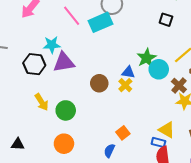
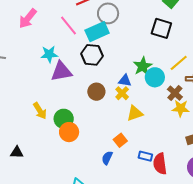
black square: (166, 20) -> (161, 28), size x1.5
black hexagon: (34, 64) -> (92, 55), moved
yellow triangle: (167, 130) -> (135, 113), moved, turned -48
blue rectangle: (158, 142) -> (145, 156), moved
orange circle: (64, 144) -> (69, 132), moved

